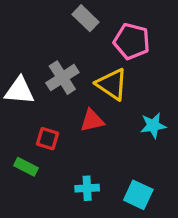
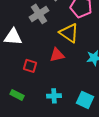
gray cross: (62, 78) -> (39, 14), moved
green rectangle: (26, 167) -> (17, 95), moved

